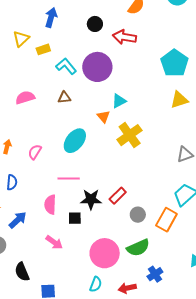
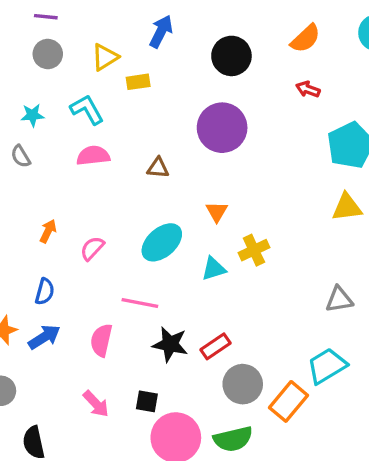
black circle: (95, 24) -> (231, 56), size x1.5
red arrow: (124, 37) -> (308, 89), moved, size x0.6
cyan L-shape: (66, 66) -> (87, 110), moved
cyan triangle: (119, 101) -> (214, 269), moved
yellow cross: (130, 135) -> (254, 250), size x0.7
gray circle: (138, 215) -> (243, 384), size x1.5
black square: (75, 218) -> (147, 401), moved
blue arrow: (18, 220) -> (44, 337), moved

